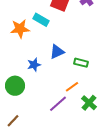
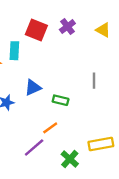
cyan rectangle: (41, 20) -> (14, 51), turned 63
green cross: (89, 103) -> (70, 159), moved

